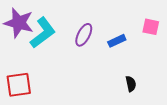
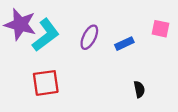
red square: (19, 85) -> (46, 83), moved

